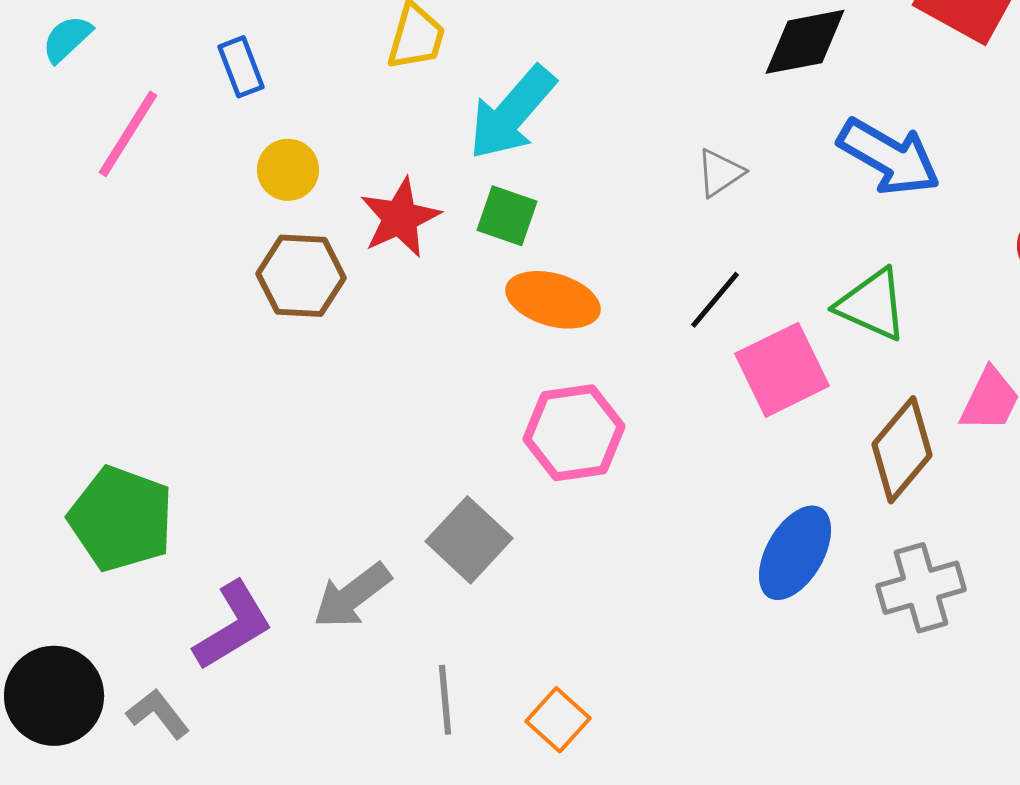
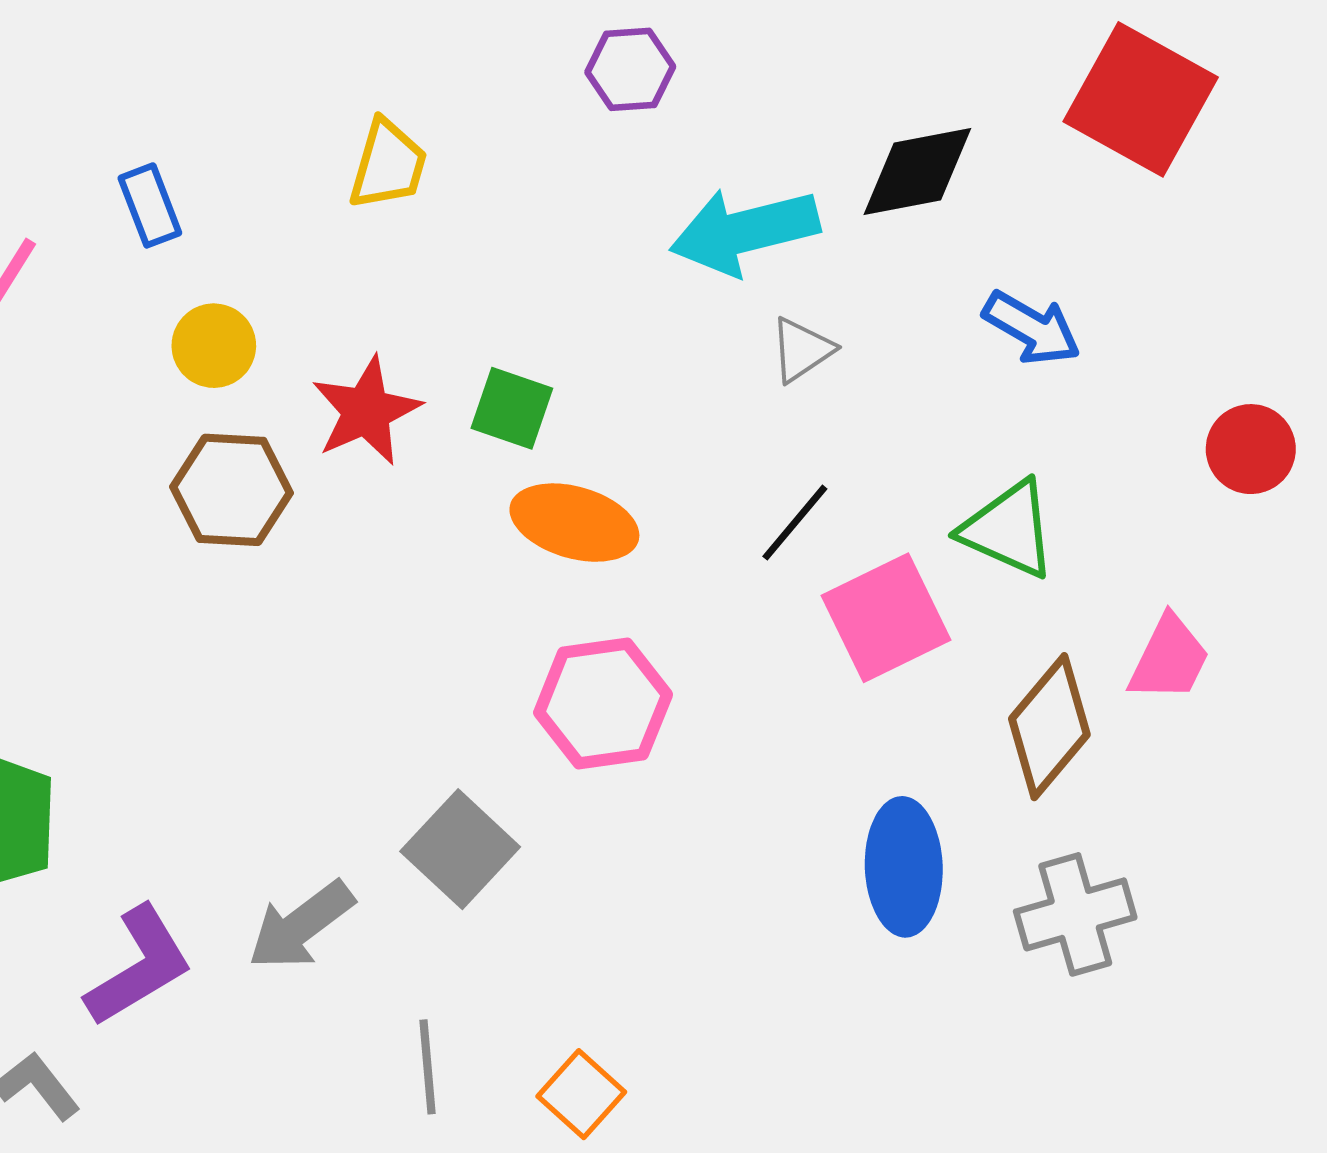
cyan arrow: (512, 113) -> (745, 231), moved, turned 35
blue arrow: (889, 157) -> (1032, 328), size x0.7
blue ellipse: (795, 553) -> (904, 867), turned -32

